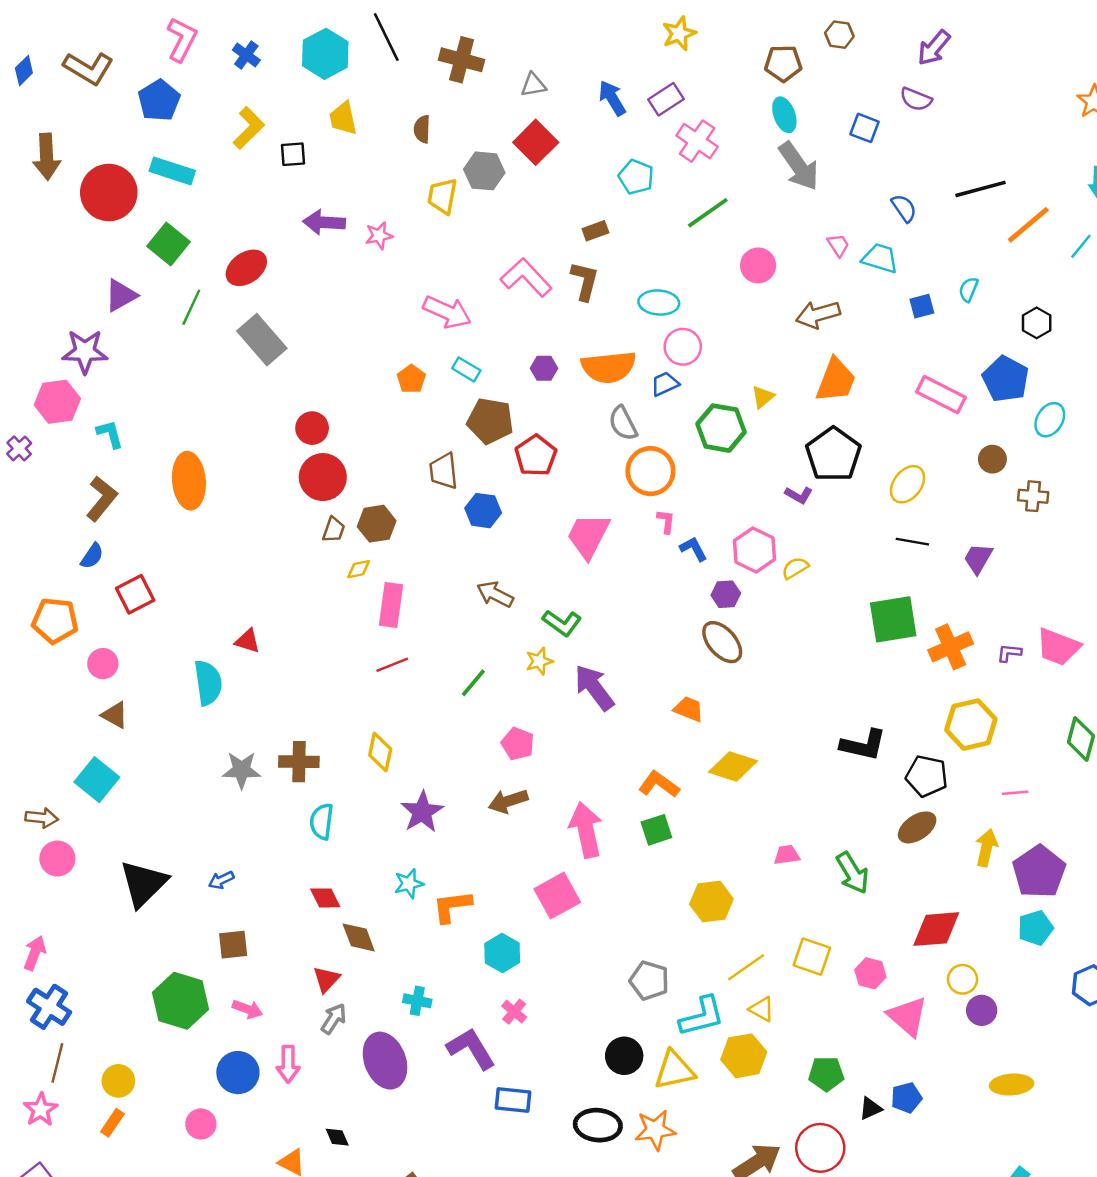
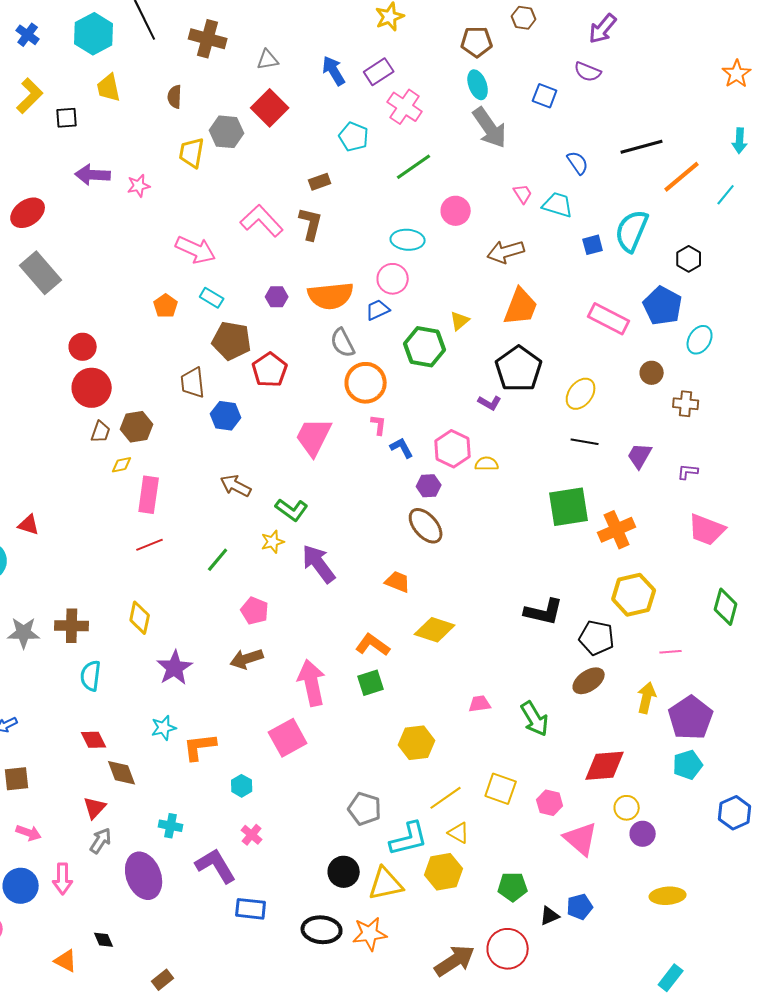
cyan semicircle: (969, 289) -> (632, 231), size x2.0
cyan ellipse: (659, 303) -> (408, 240), moved
yellow semicircle: (795, 568) -> (487, 464), turned 30
purple L-shape: (1009, 653) -> (688, 472), moved
cyan hexagon: (502, 953) -> (242, 786), size x0.7

